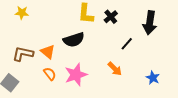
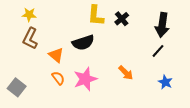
black line: (127, 44) -> (158, 51), moved
brown L-shape: (23, 54) -> (30, 38), moved, turned -75

